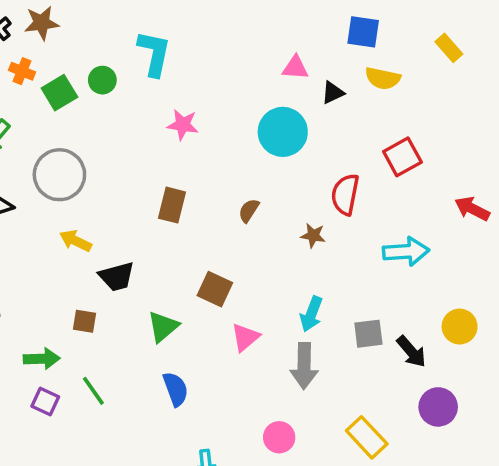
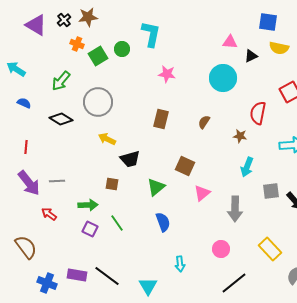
cyan arrow: (311, 314) -> (247, 167), moved

